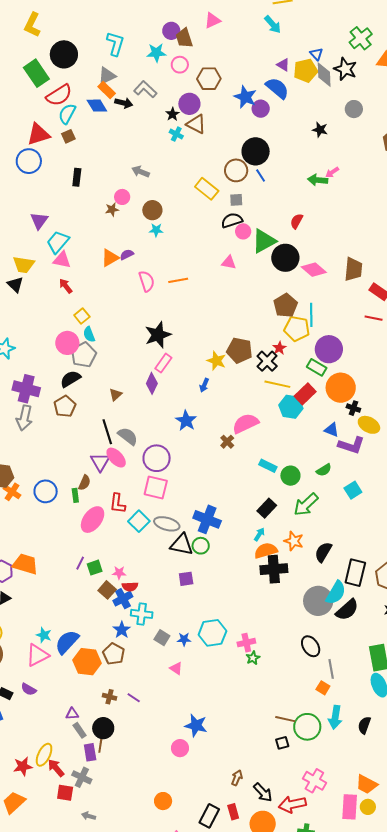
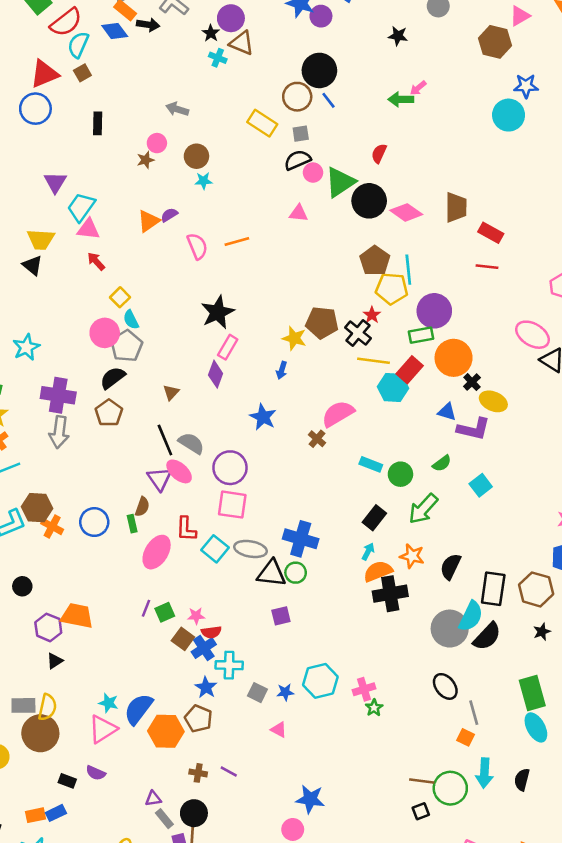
green rectangle: (317, 367) -> (421, 335), turned -36
black cross: (353, 408) -> (472, 382), turned 32

